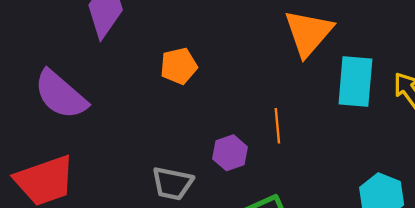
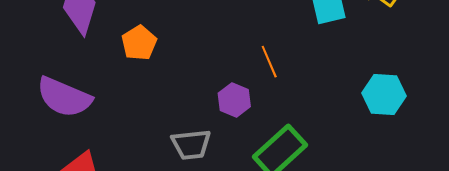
orange pentagon: (179, 66) -> (139, 43), moved

